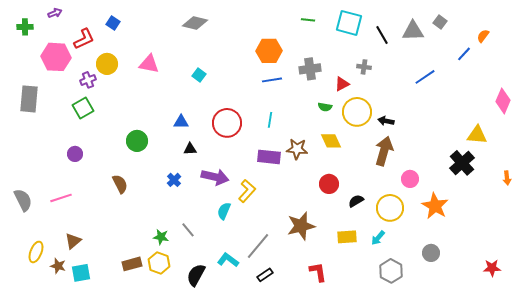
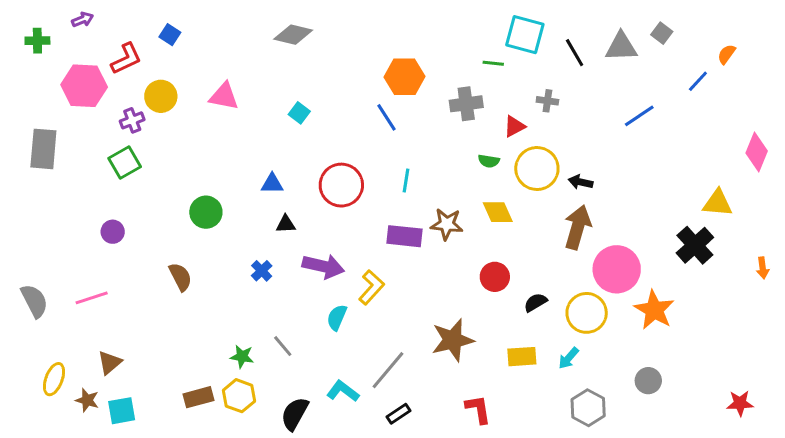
green line: (308, 20) -> (493, 63), moved
blue line: (272, 80) -> (386, 117), moved, turned 66
pink circle: (410, 179) -> (617, 269), size x1.8

